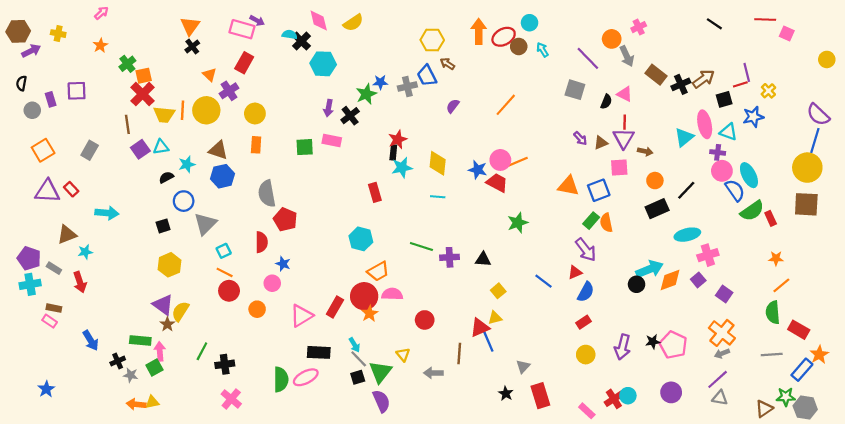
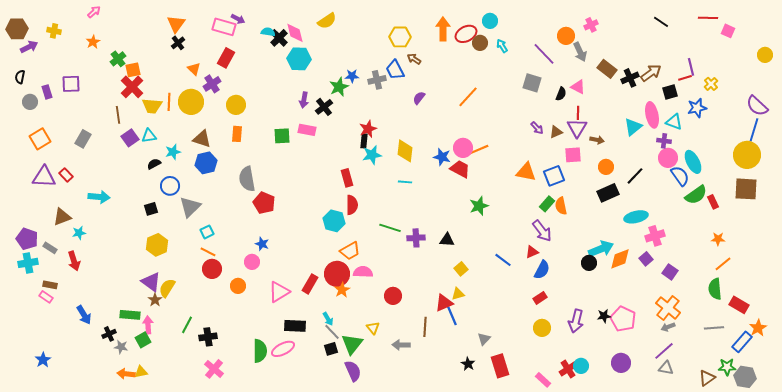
pink diamond: (319, 21) -> (295, 33), moved
red semicircle: (261, 242) -> (352, 205), moved

